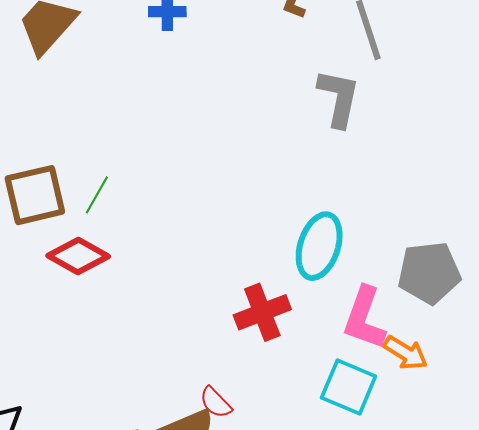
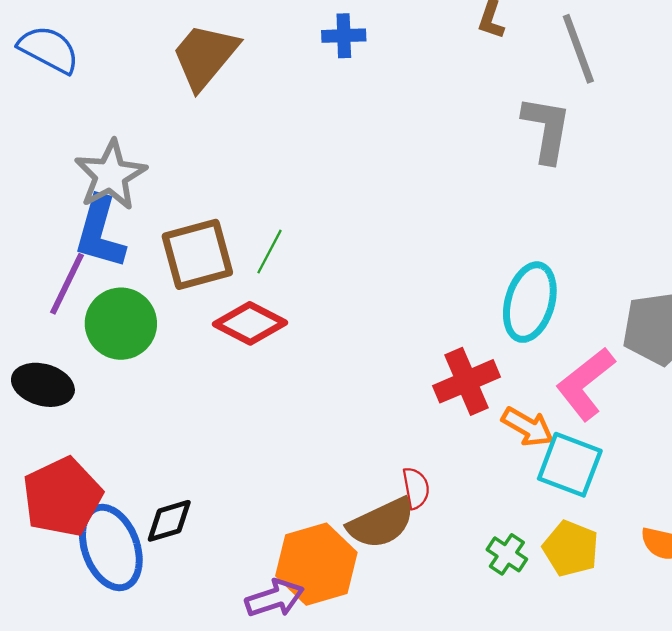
pink L-shape: (364, 318) -> (585, 384), turned 34
orange arrow: (405, 353) -> (528, 427), moved
red semicircle: (216, 402) -> (416, 488), turned -144

